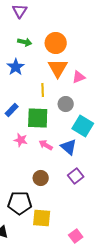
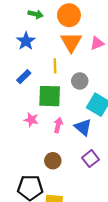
pink triangle: (79, 77) -> (97, 43), moved
blue rectangle: (12, 110) -> (24, 77), moved
pink arrow: (46, 145) -> (58, 125), turned 72

